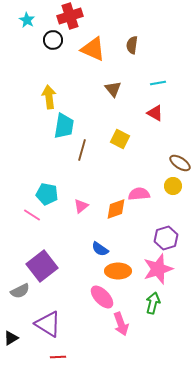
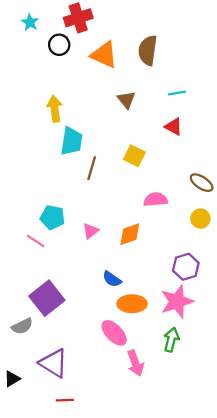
brown semicircle: (132, 45) -> (148, 50), size x1.5
yellow circle: (173, 186) -> (200, 219), moved
pink semicircle: (139, 194) -> (156, 199), moved

